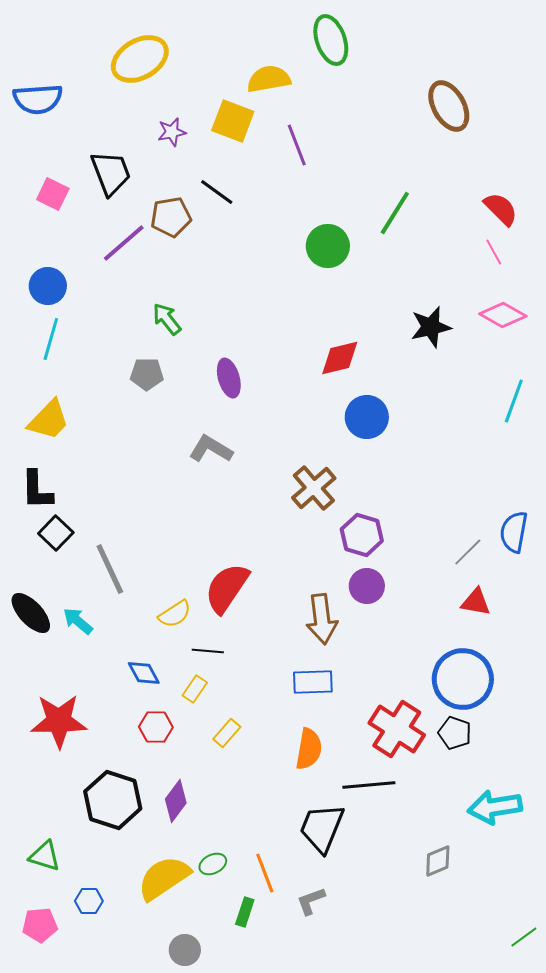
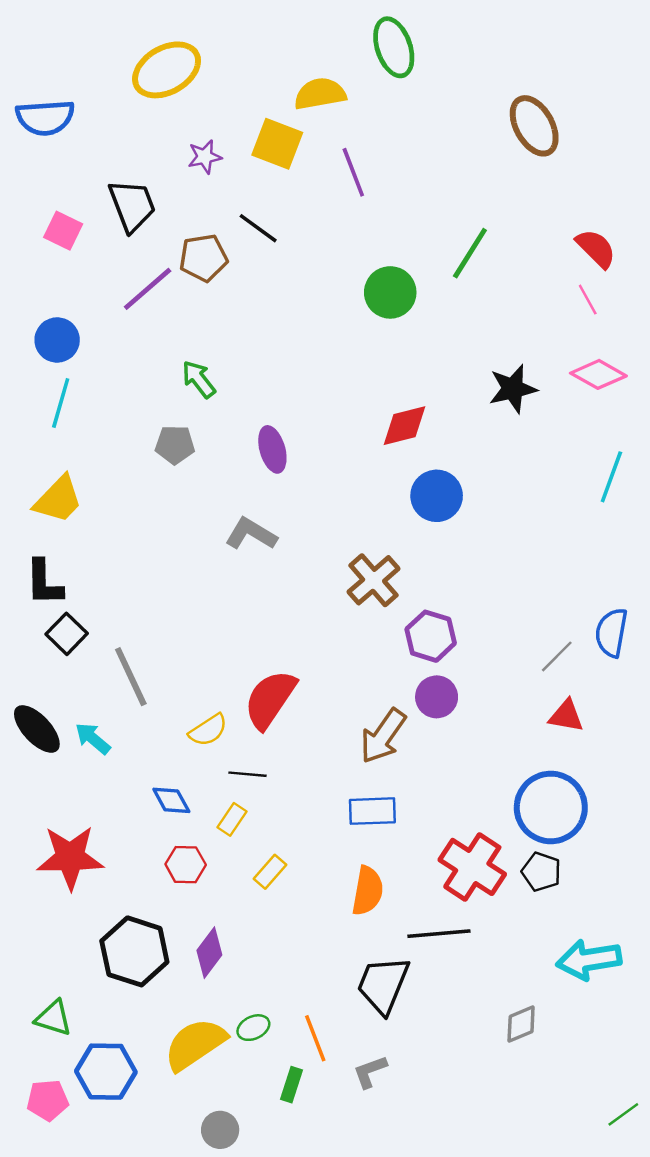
brown arrow: (322, 619) -> (383, 736), turned 42
blue hexagon: (89, 901) -> (106, 1072), size x1.8

